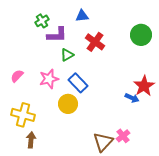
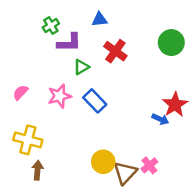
yellow circle: (68, 104) -> (103, 162), moved

